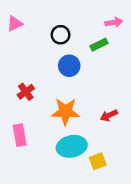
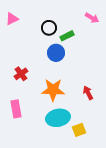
pink arrow: (114, 22) -> (92, 18), turned 40
green rectangle: (99, 45) -> (67, 36), moved
red arrow: (109, 115) -> (88, 93), turned 88

